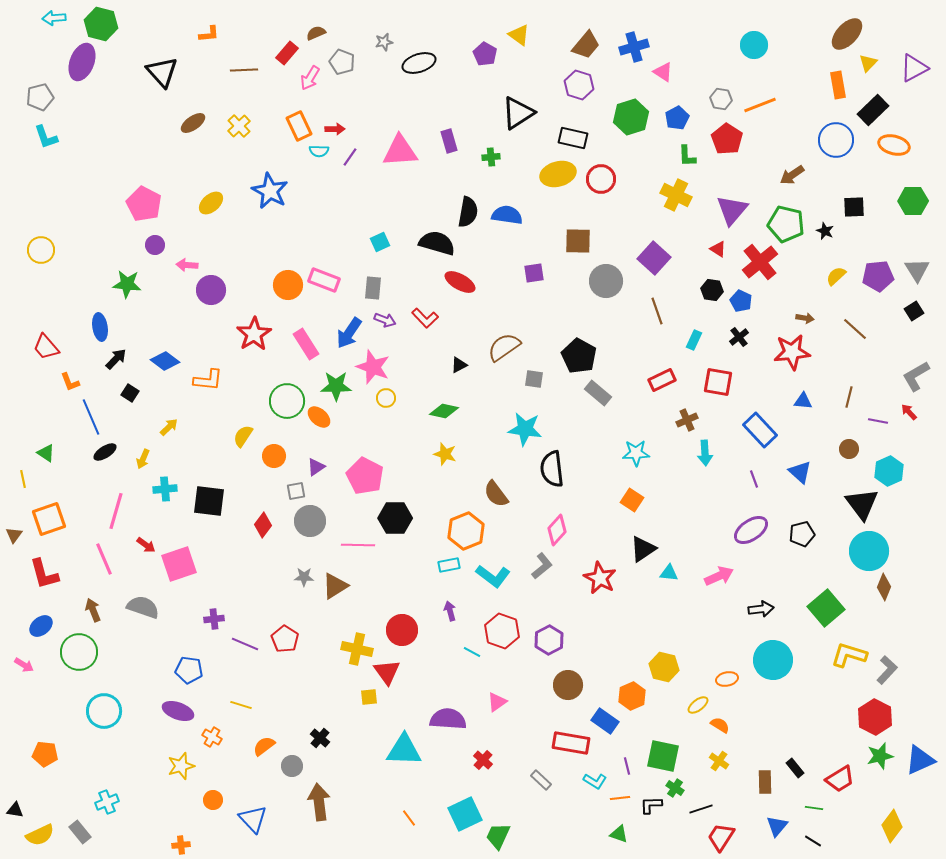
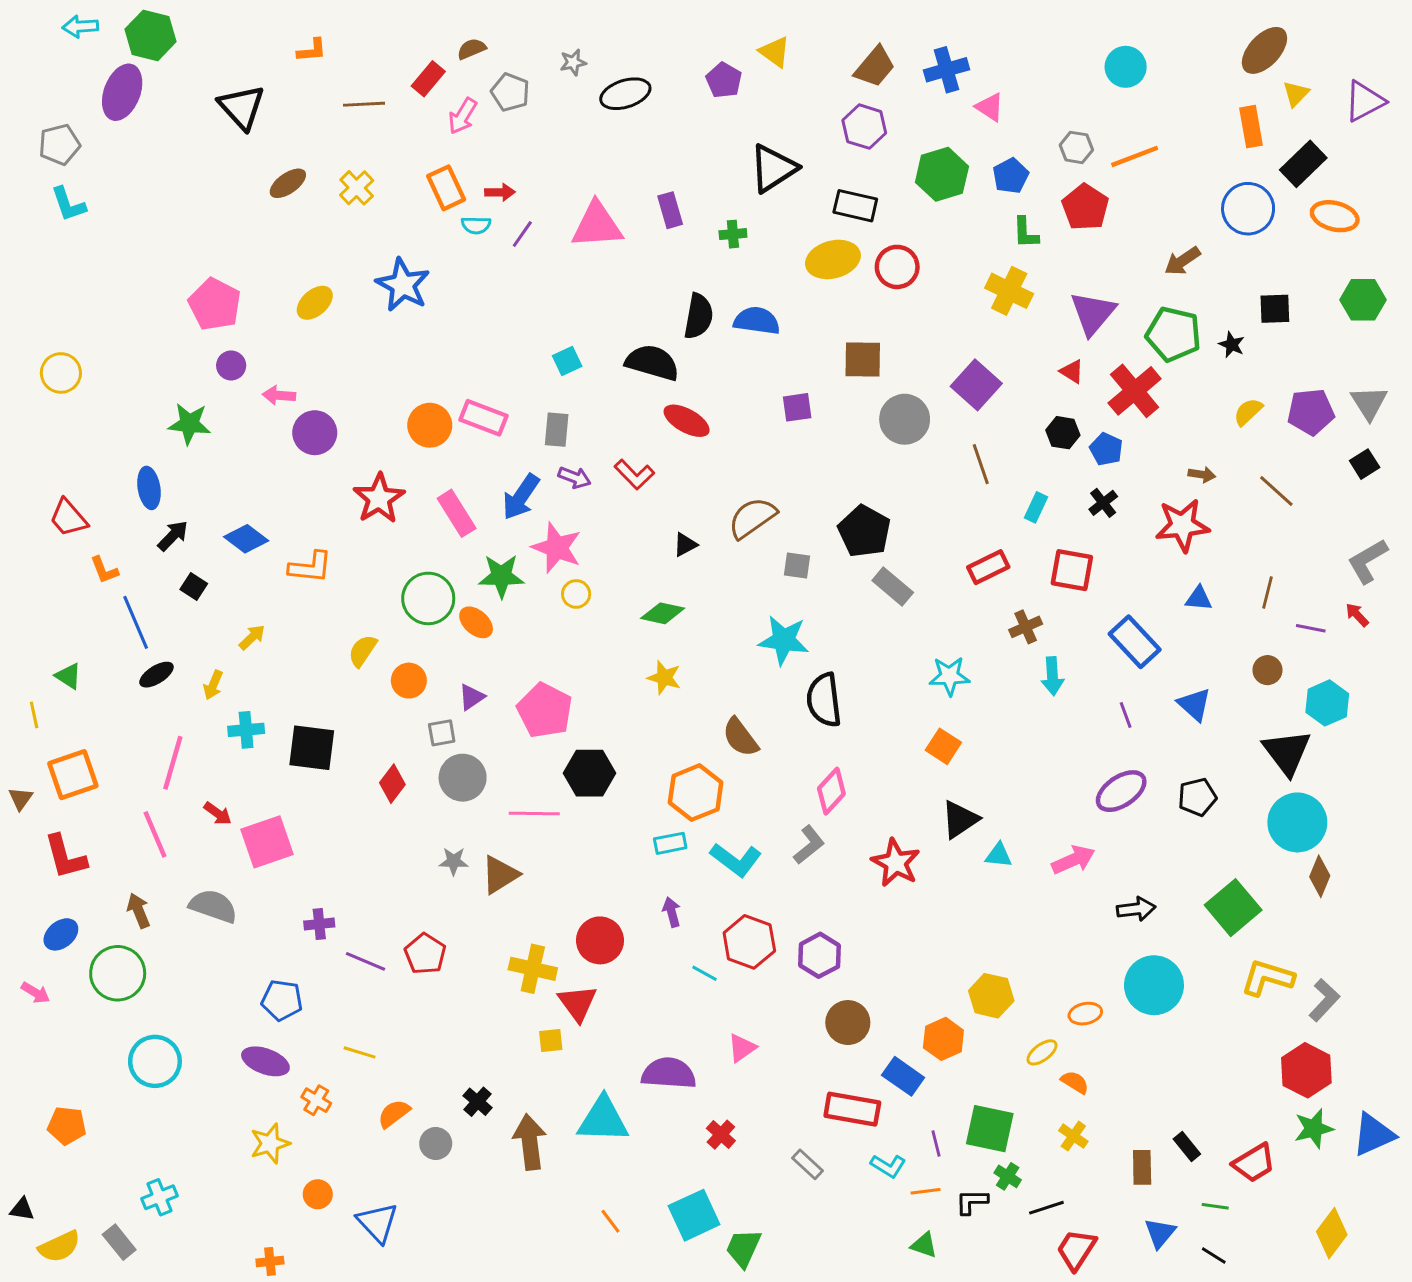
brown arrow: (319, 802) -> (530, 1142), moved

